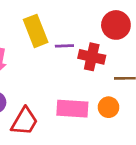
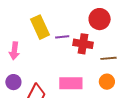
orange circle: (109, 107) -> (107, 82), moved

